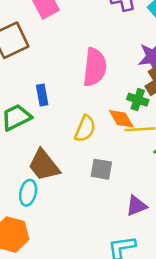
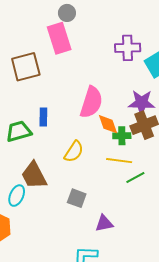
green cross: (138, 100) -> (122, 136), turned -30
orange diamond: (121, 119) -> (108, 124), moved
gray square: (101, 169) -> (77, 198), moved

